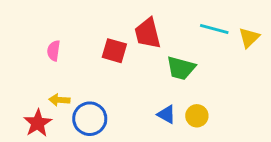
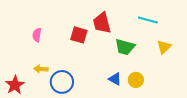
yellow triangle: (249, 38) -> (164, 47), moved
red star: (38, 123) -> (15, 85), moved

